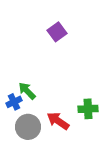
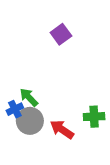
gray circle: (28, 127) -> (30, 121), moved

